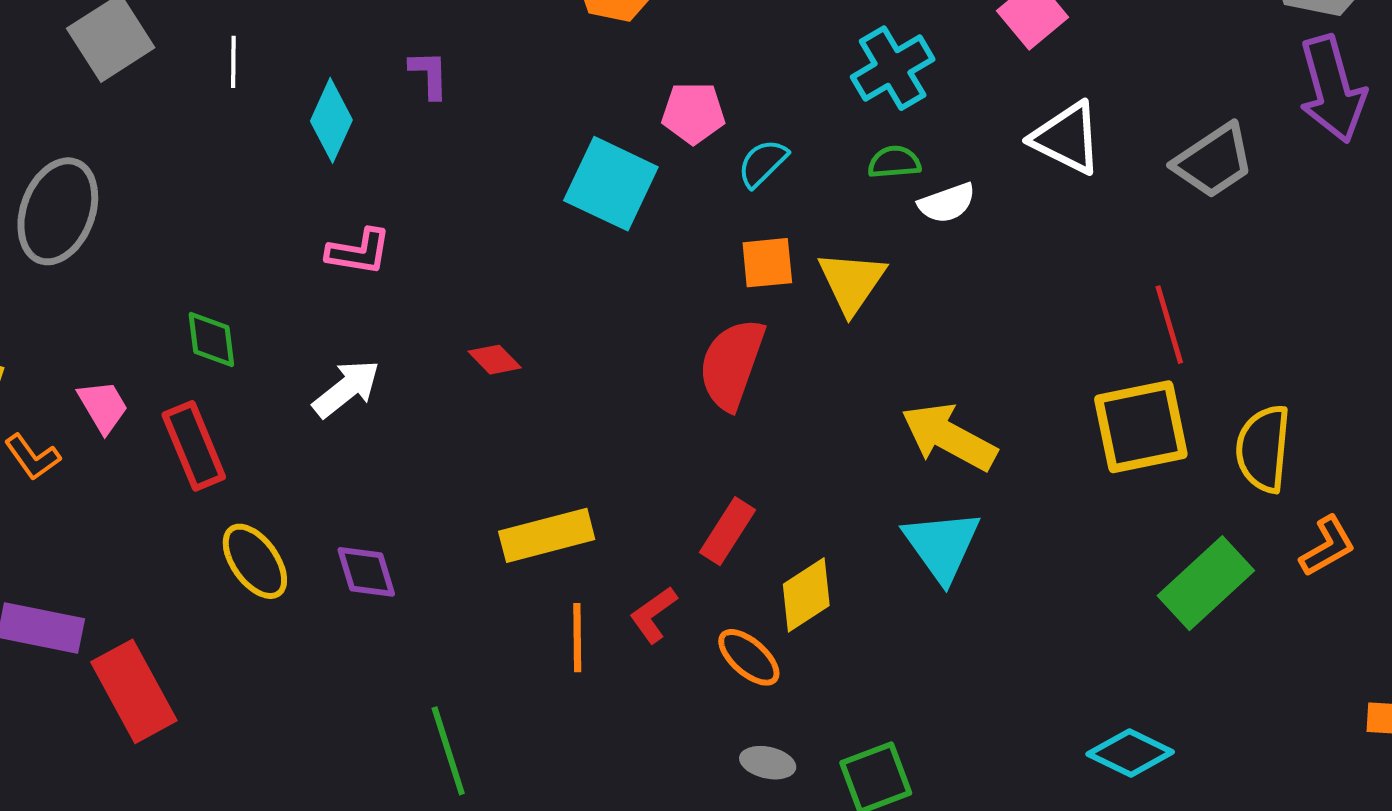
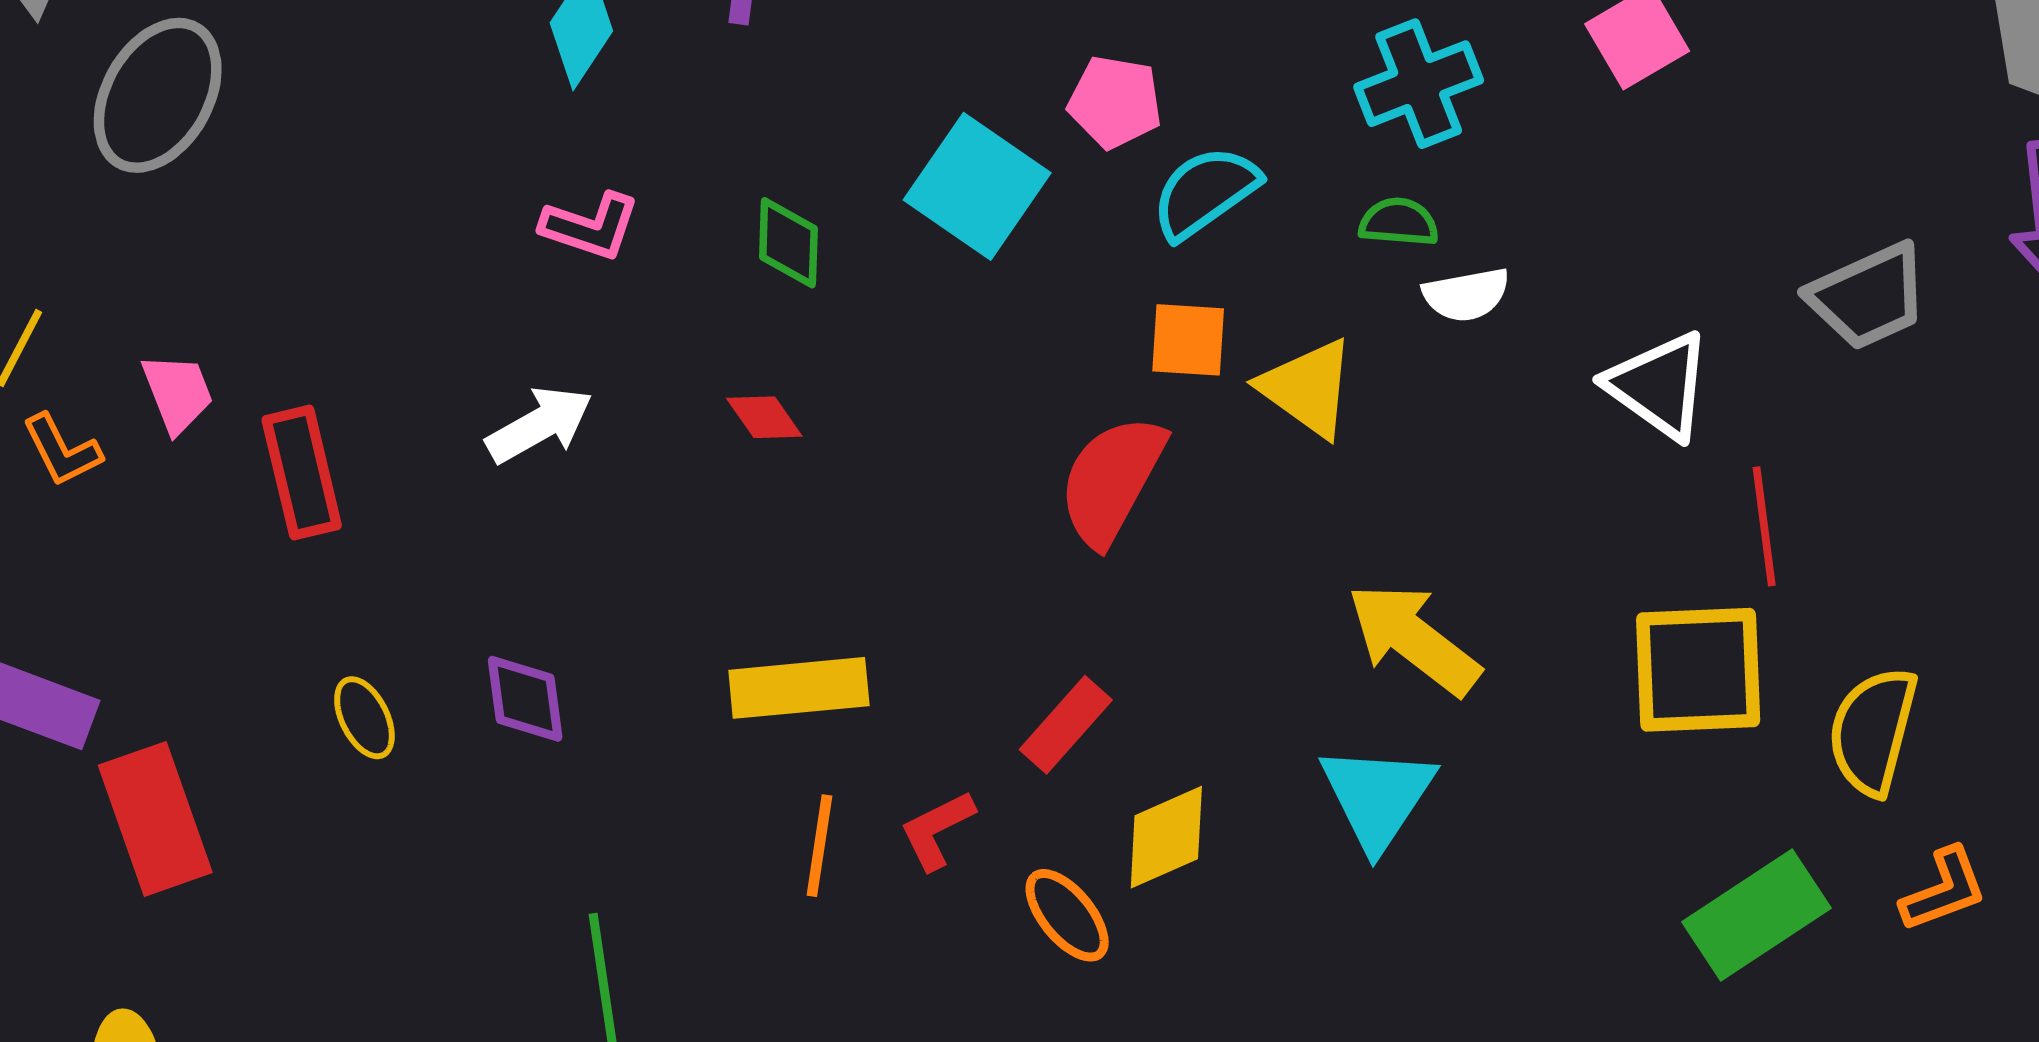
white triangle: (1067, 138) -> (1659, 386), moved
cyan semicircle: (763, 163) -> (1205, 192), size x1.4
yellow triangle: (852, 282) -> (1308, 388), turned -38
green diamond: (211, 340) -> (788, 243), moved
yellow ellipse: (255, 561) -> (364, 718), moved, size x0.7

